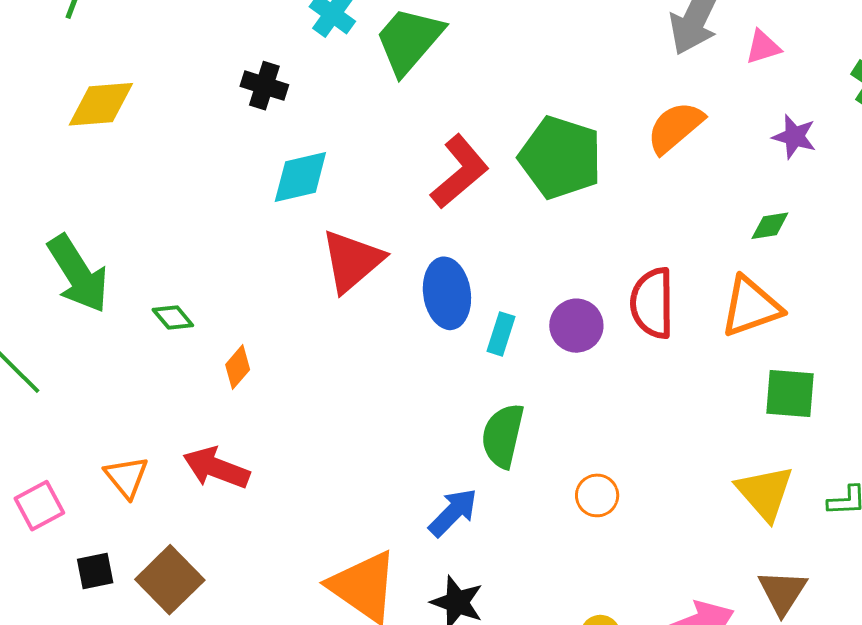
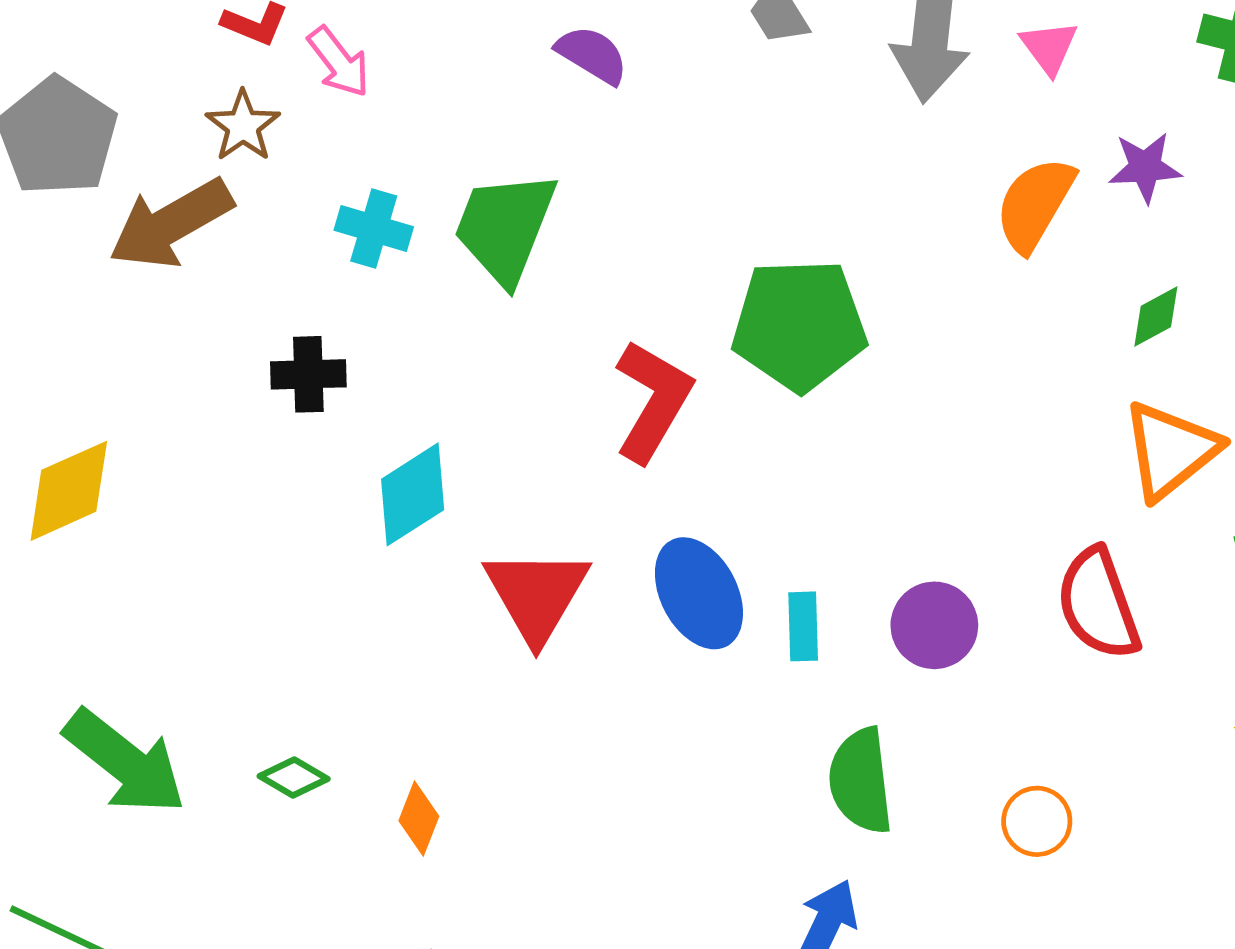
pink triangle: (763, 47) -> (1049, 47), turned -30
orange semicircle: (675, 127) -> (1035, 204), moved
red semicircle: (652, 303) -> (1098, 604), moved
purple circle: (576, 326) -> (934, 625), moved

